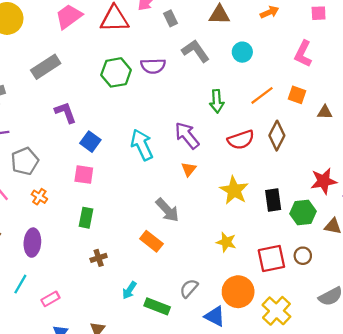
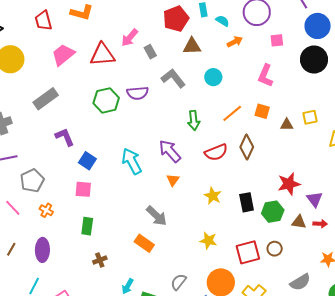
yellow star: (234, 190) -> (213, 196), size x0.7

